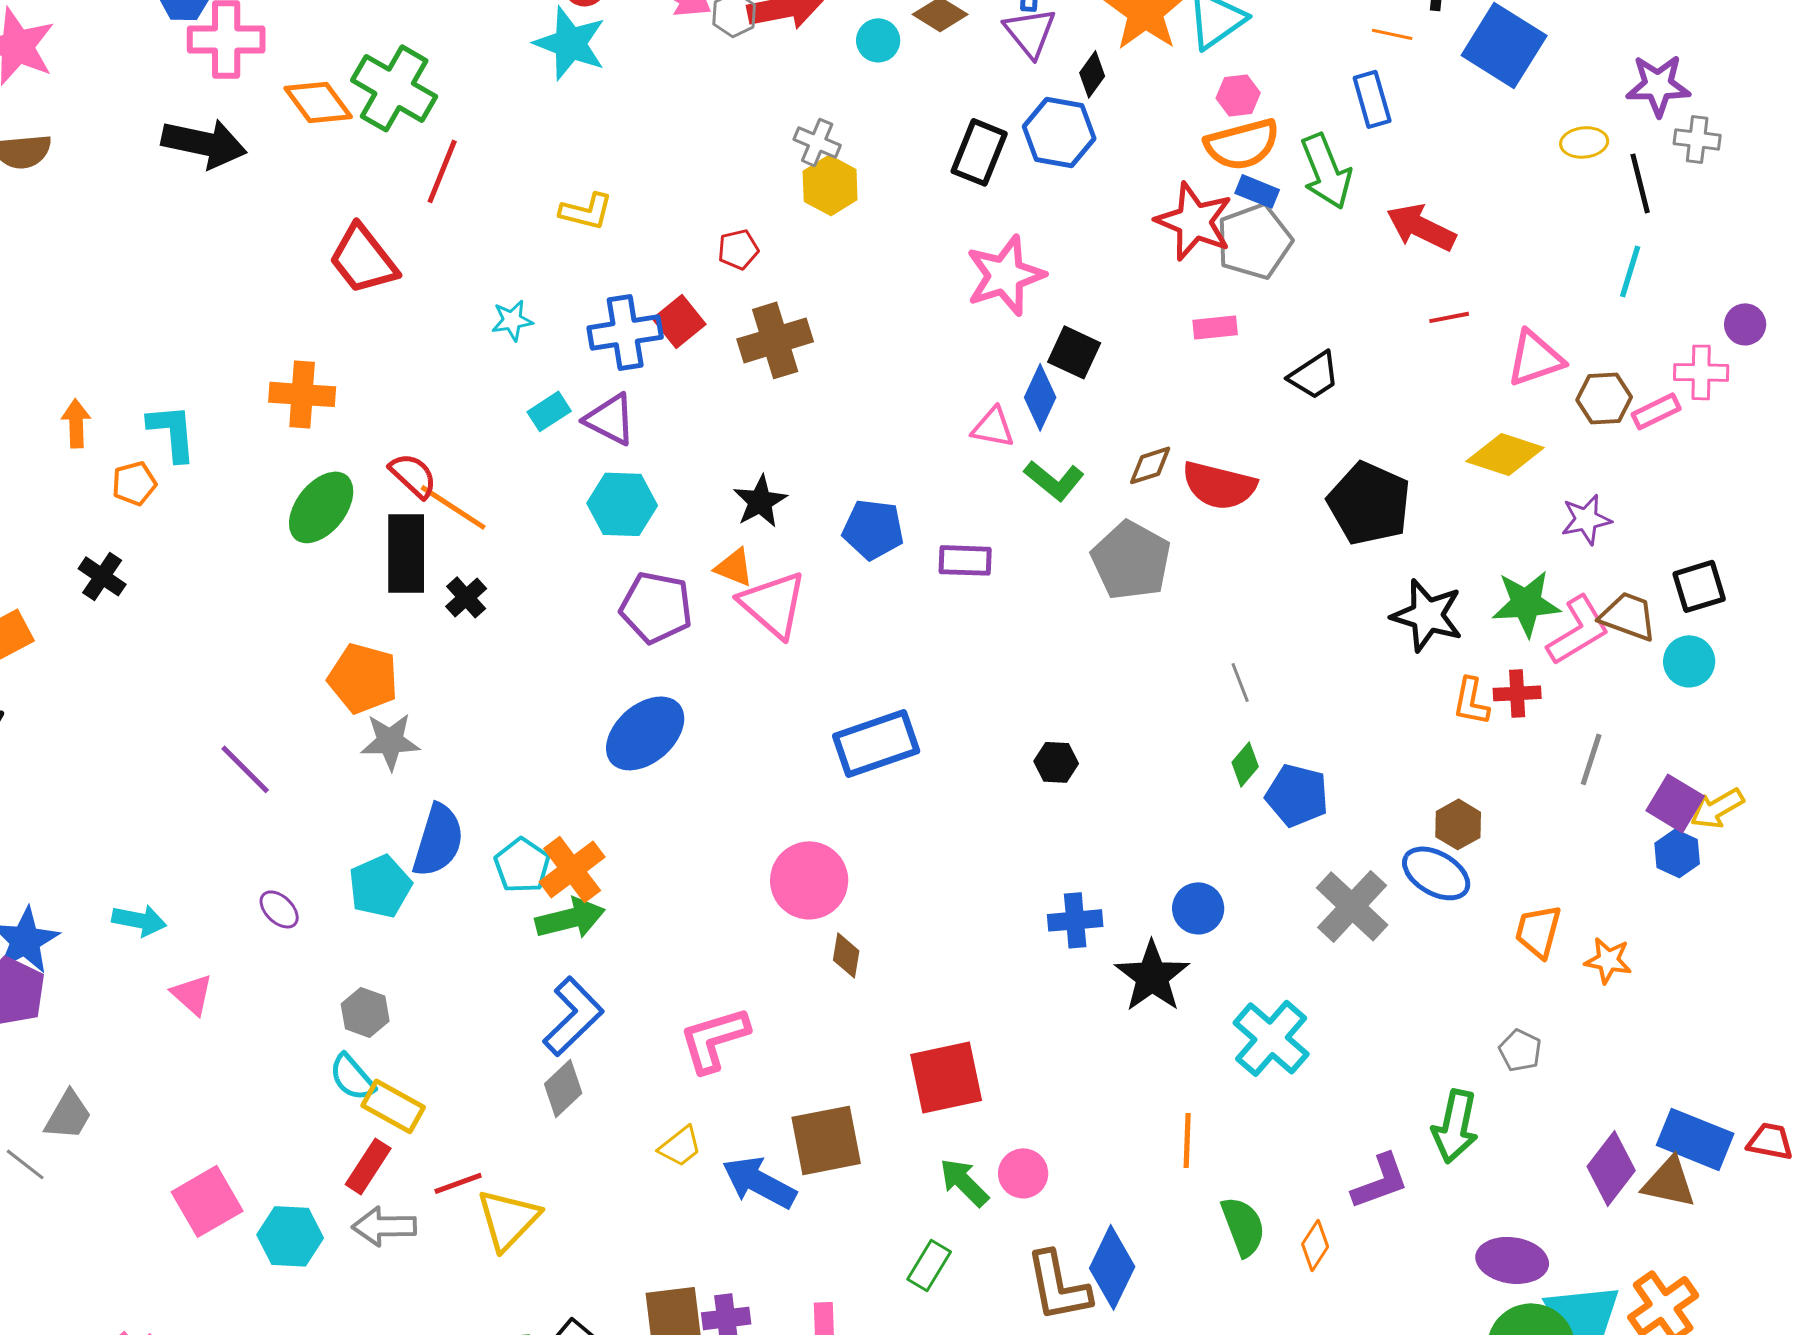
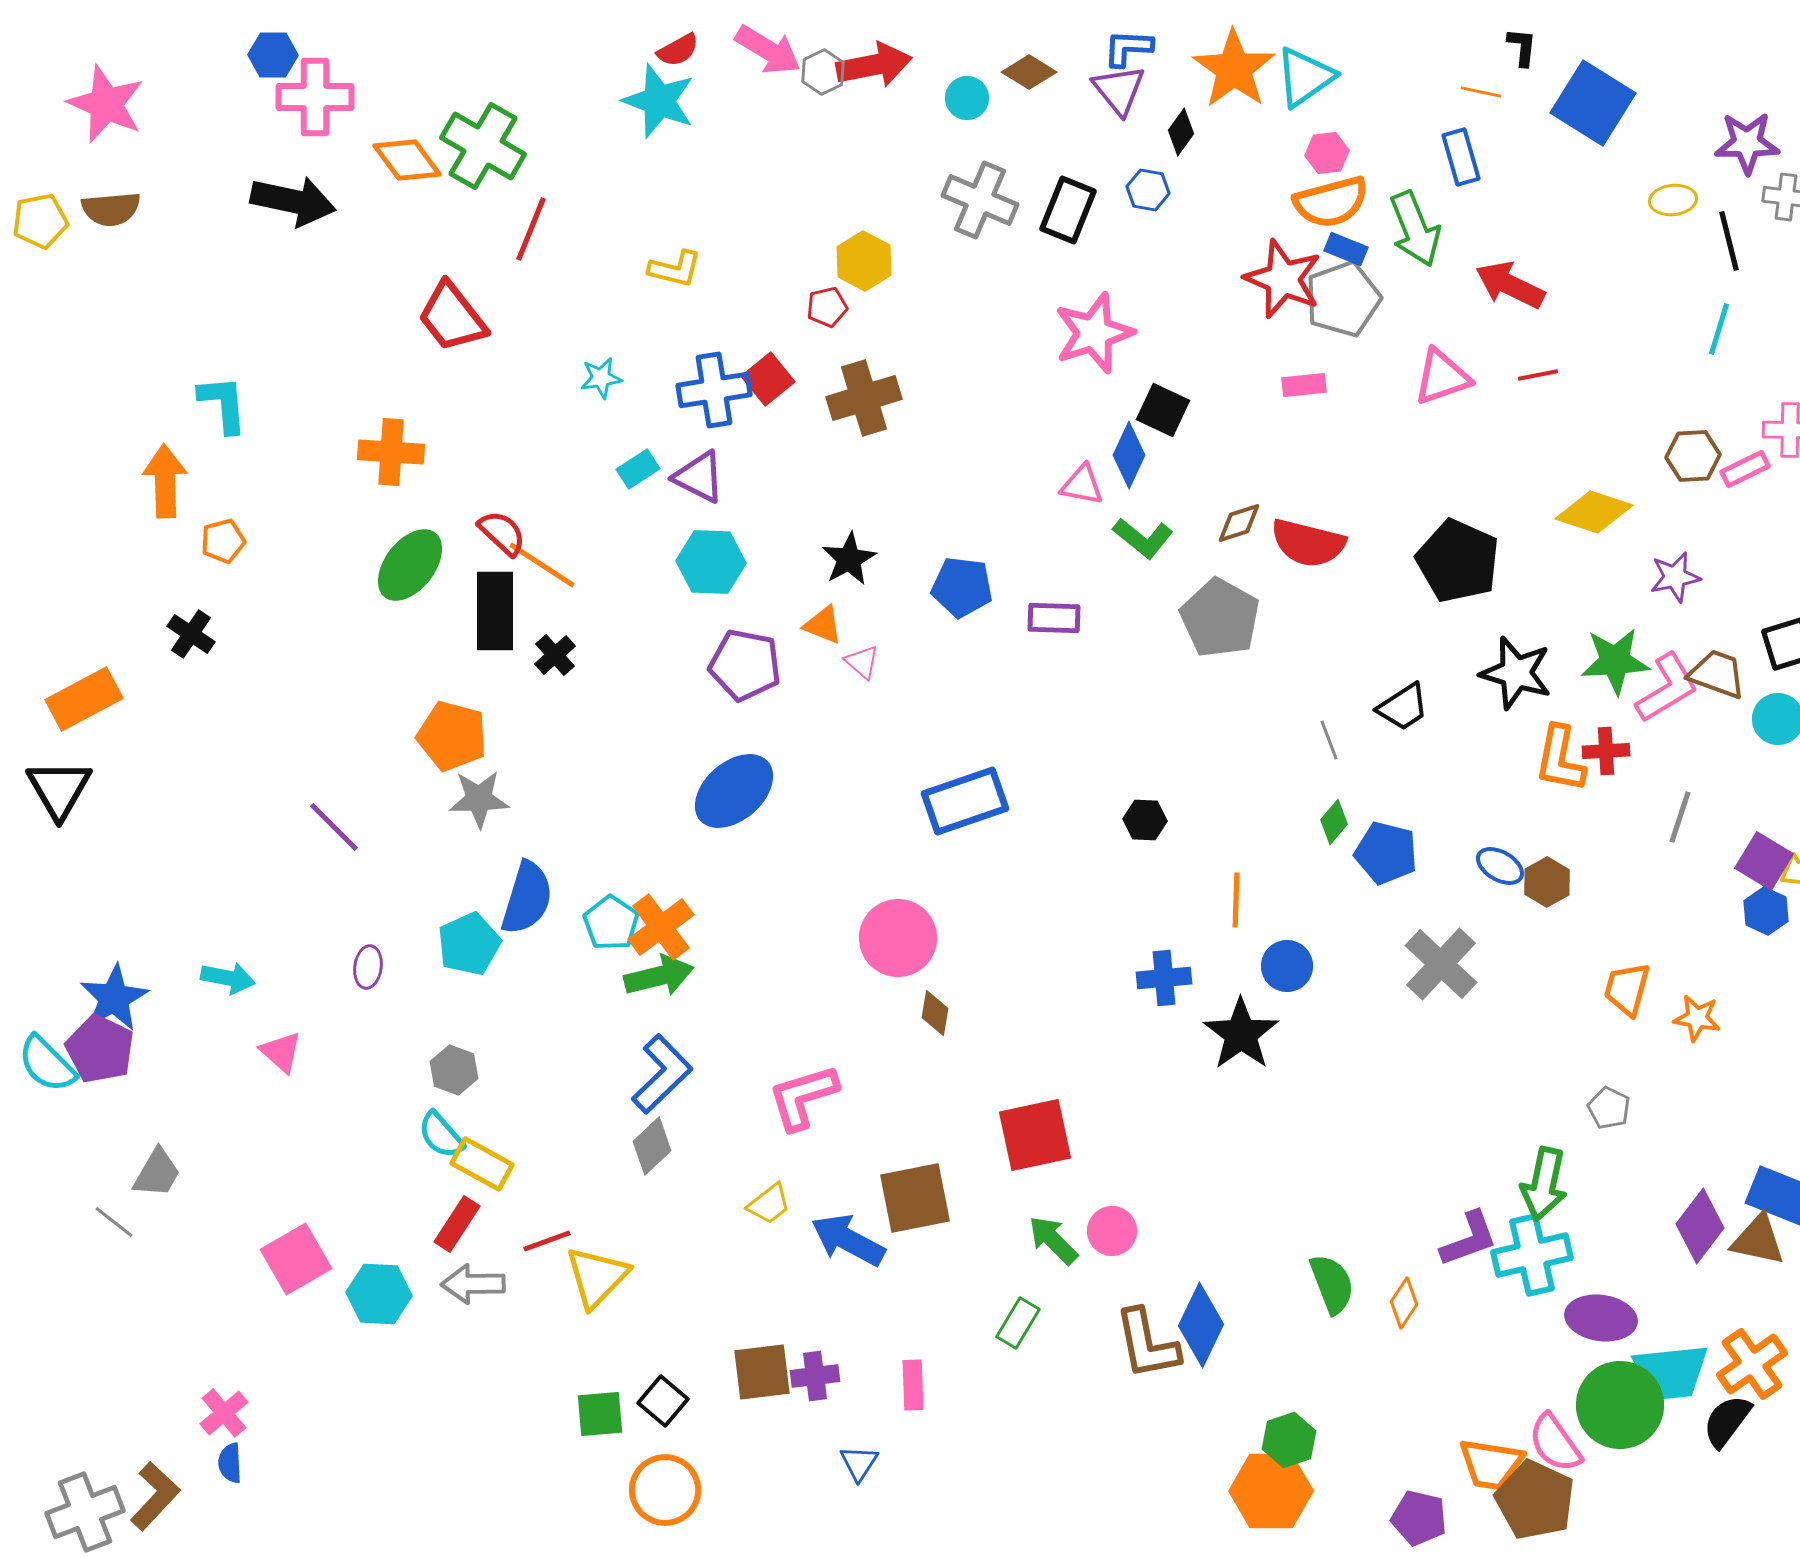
blue hexagon: (1059, 132) -> (1148, 190), size x0.6
gray cross: (817, 142) -> (980, 200), moved, size x1.6
yellow hexagon: (830, 185) -> (864, 261), moved
pink triangle: (1535, 358) -> (1442, 377), moved
black trapezoid: (1314, 375) -> (1403, 707), moved
orange arrow: (76, 423) -> (165, 481), size x1.5
cyan L-shape: (172, 432) -> (223, 404), moved
pink triangle: (773, 604) -> (862, 662), size x0.5
orange L-shape: (1471, 701) -> (1560, 759), size x1.4
blue ellipse: (1436, 873) -> (1500, 866), moved, size x0.7
purple ellipse: (279, 909) -> (368, 967), turned 54
cyan cross: (1271, 1038) -> (1532, 1255), moved, turned 36
orange line: (1187, 1140) -> (1236, 900), moved

